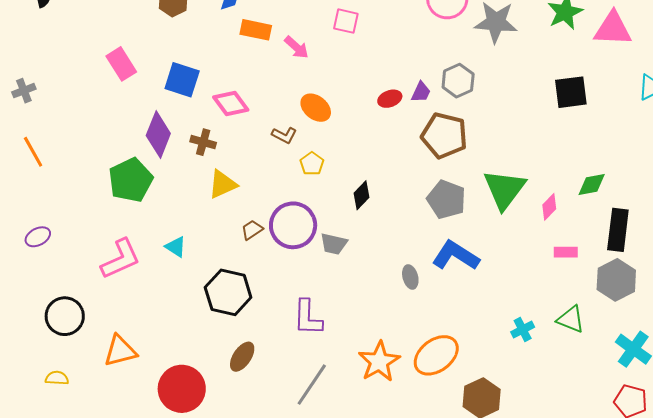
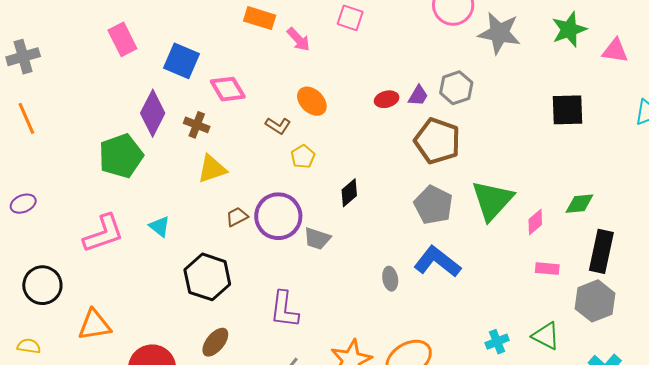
pink triangle: (613, 29) -> (615, 51), size x0.7
gray cross: (24, 91) -> (23, 57), size x1.4

